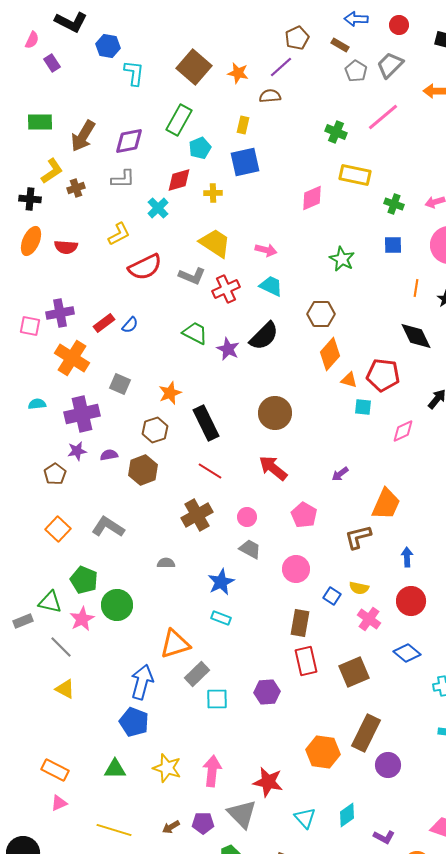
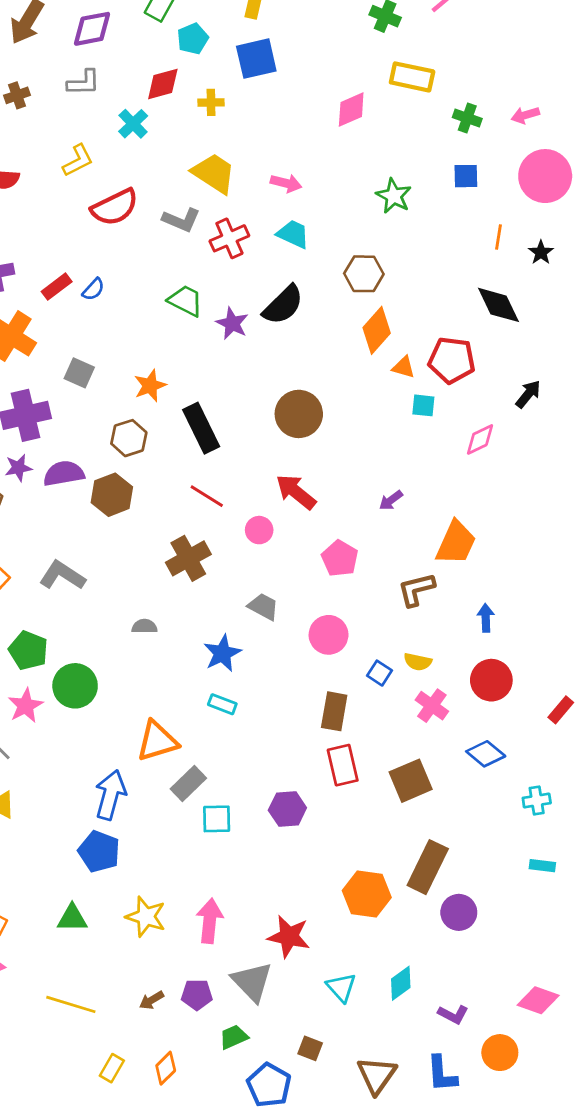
purple semicircle: (109, 455) -> (64, 473), size x1.6
pink circle: (247, 517) -> (259, 530), moved

